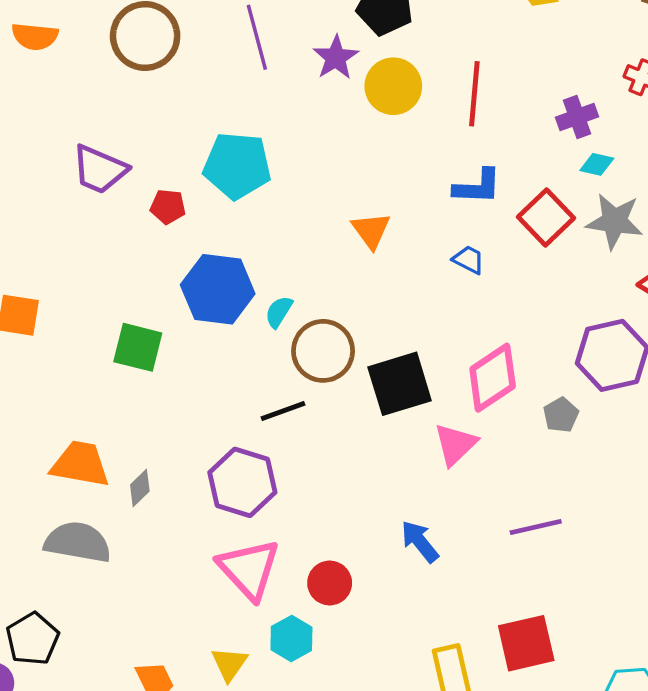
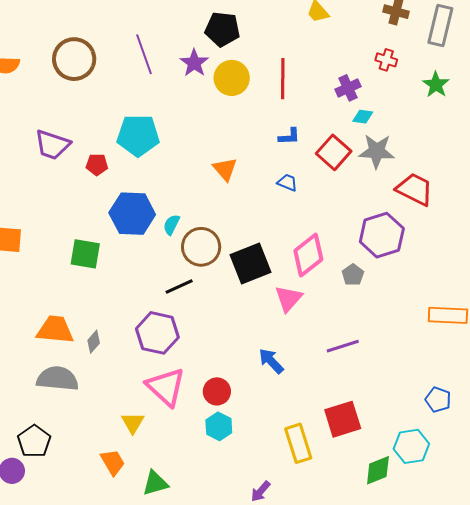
blue L-shape: (477, 187) -> (289, 136), size x0.7
cyan hexagon: (291, 638) -> (219, 426), moved
yellow triangle: (229, 664) -> (133, 423), moved

